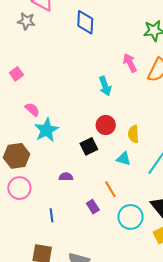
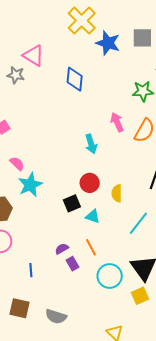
cyan triangle: (124, 159) -> (93, 216), moved
purple semicircle: (66, 177) -> (62, 249), moved, turned -32

